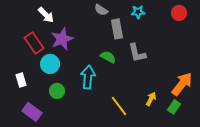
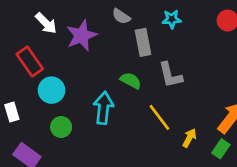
purple star: (62, 39) -> (82, 36), moved
yellow line: (119, 106) -> (159, 117), moved

